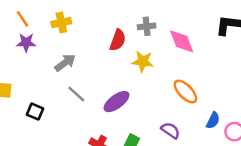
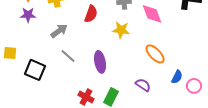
red semicircle: (118, 40) -> (91, 14), moved
purple ellipse: (116, 102) -> (100, 62), turned -65
black square: (35, 112) -> (35, 70), size x1.5

